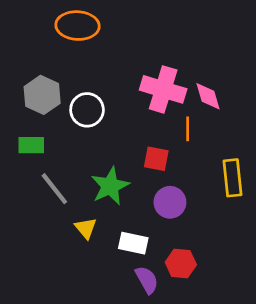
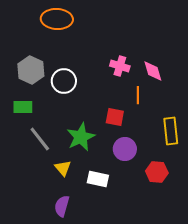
pink cross: (163, 89) -> (120, 66), size x0.6
red hexagon: (181, 263) -> (157, 172), moved
purple semicircle: (147, 280) -> (62, 206), moved, turned -135

